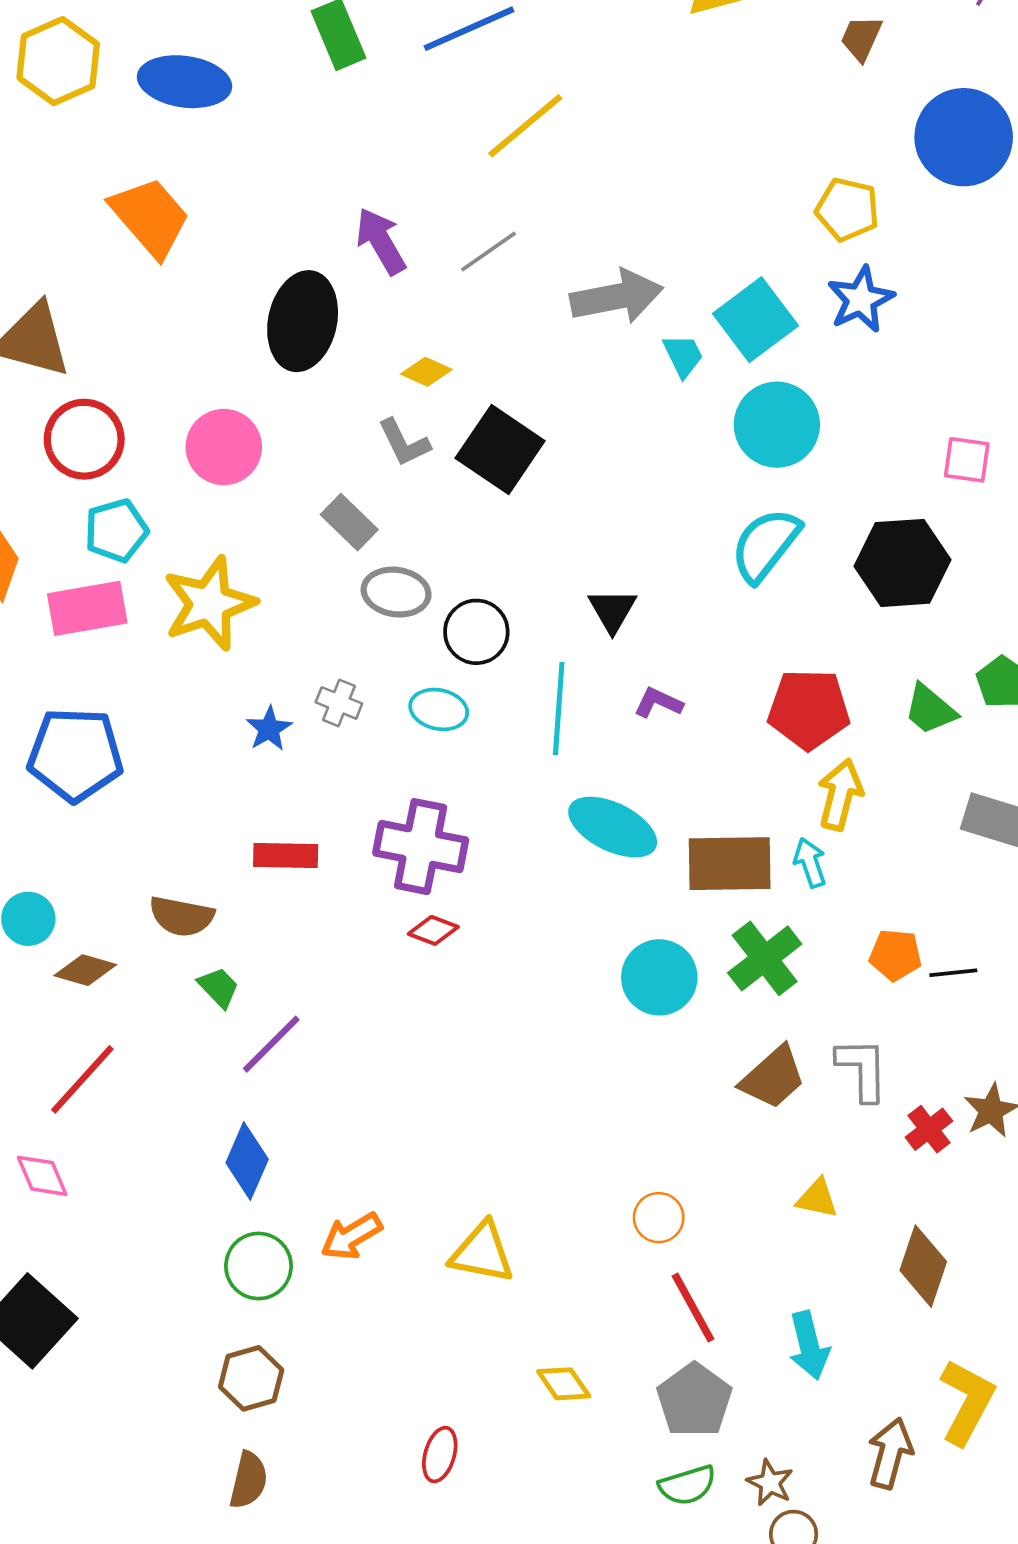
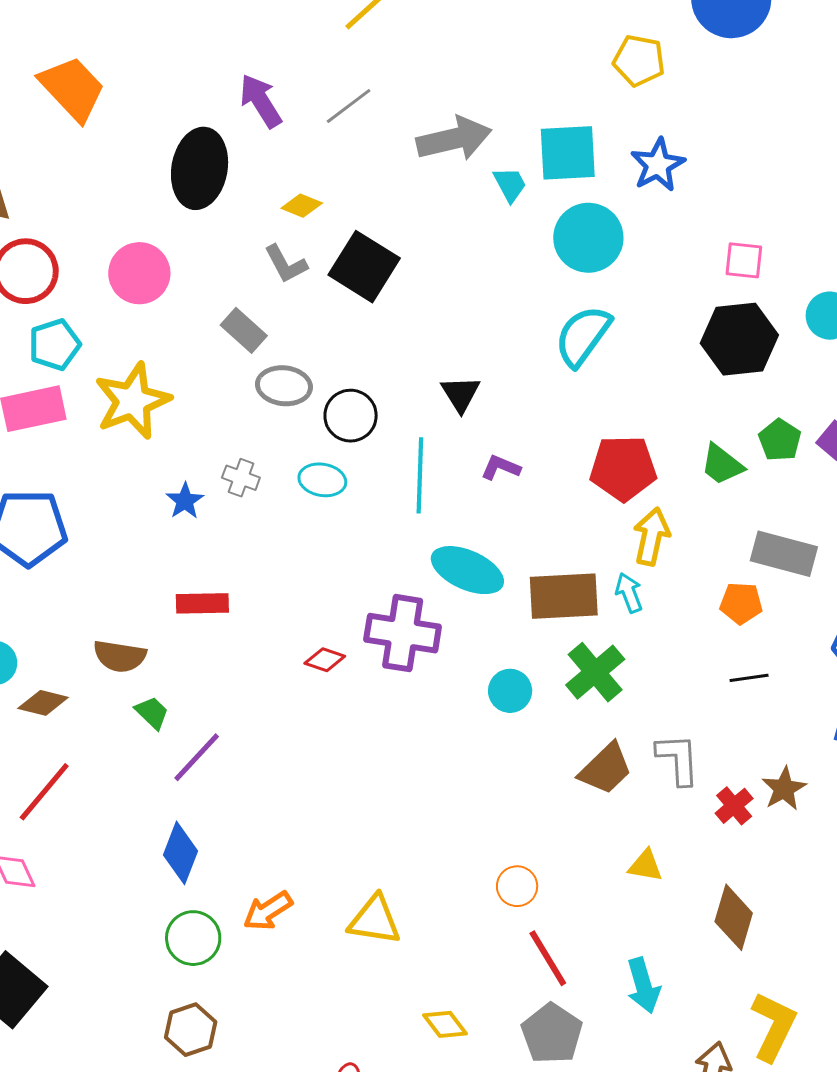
blue star: (861, 299) -> (658, 165), moved
cyan square: (755, 320) -> (568, 153), turned 36
black hexagon: (903, 563) -> (739, 339), moved
purple cross: (421, 847) -> (403, 633), moved
orange pentagon: (895, 955) -> (741, 603), moved
cyan circle: (659, 977) -> (510, 691), size x0.7

